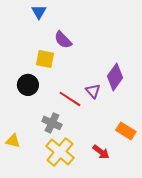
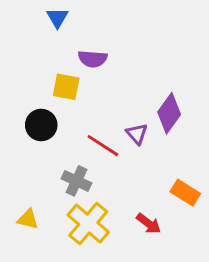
purple semicircle: (63, 40) -> (93, 59), turned -42
yellow triangle: (13, 141) -> (28, 219), moved

